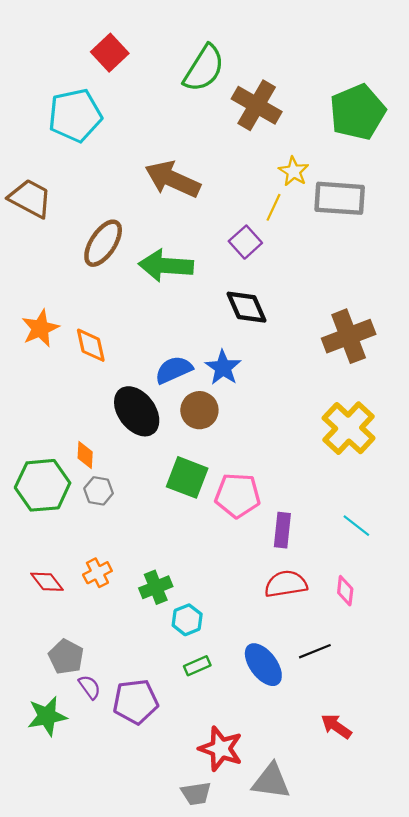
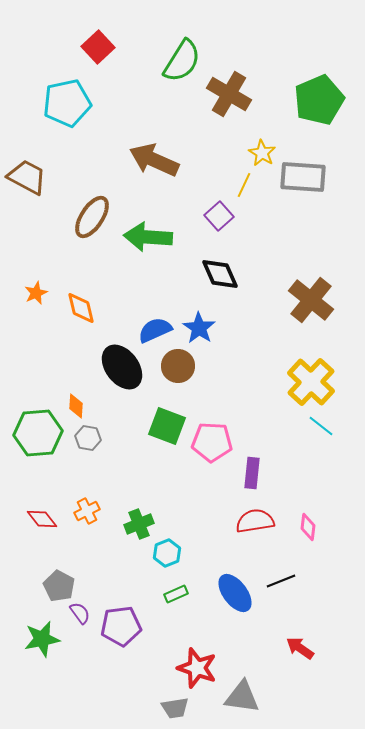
orange star: (40, 328) -> (36, 293), size x0.7
brown cross: (349, 336) -> (311, 300), turned -30
cyan line: (356, 526) -> (321, 426), moved

